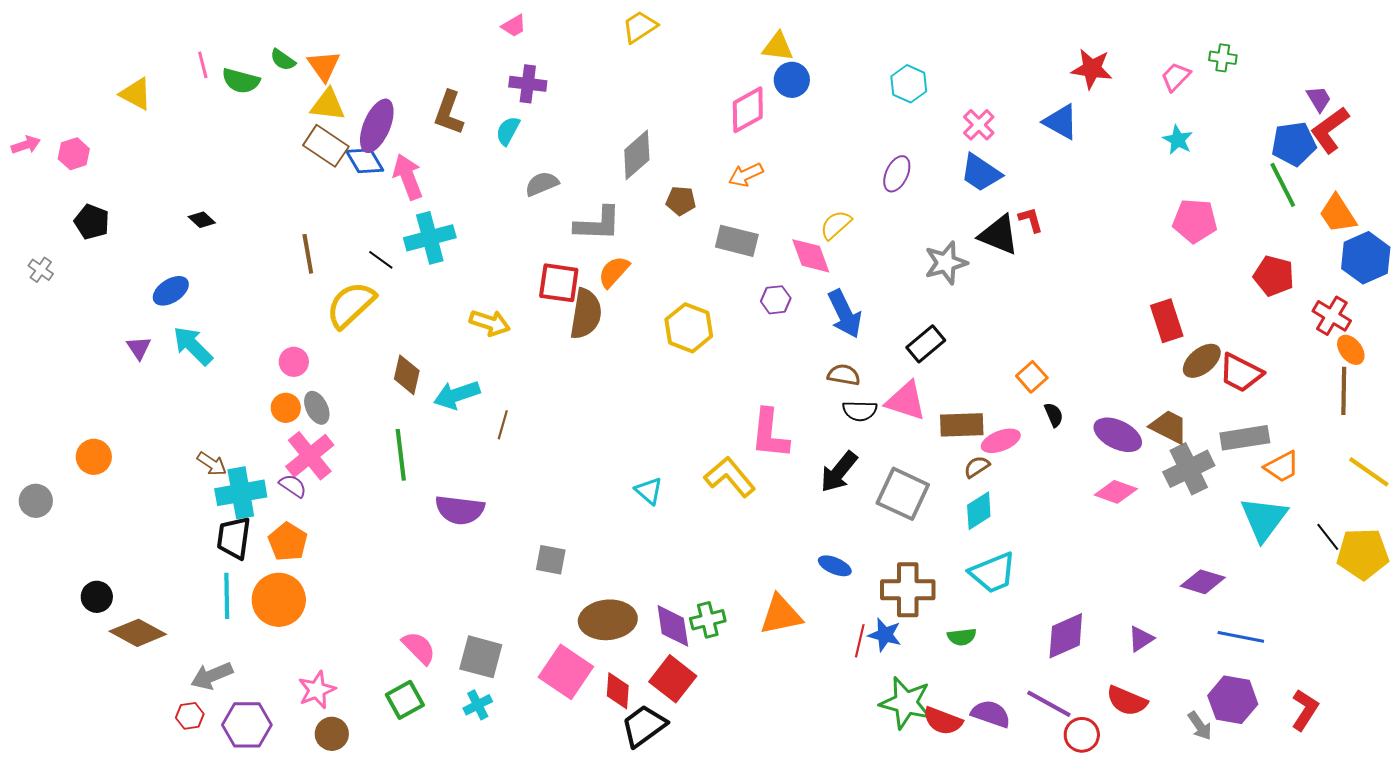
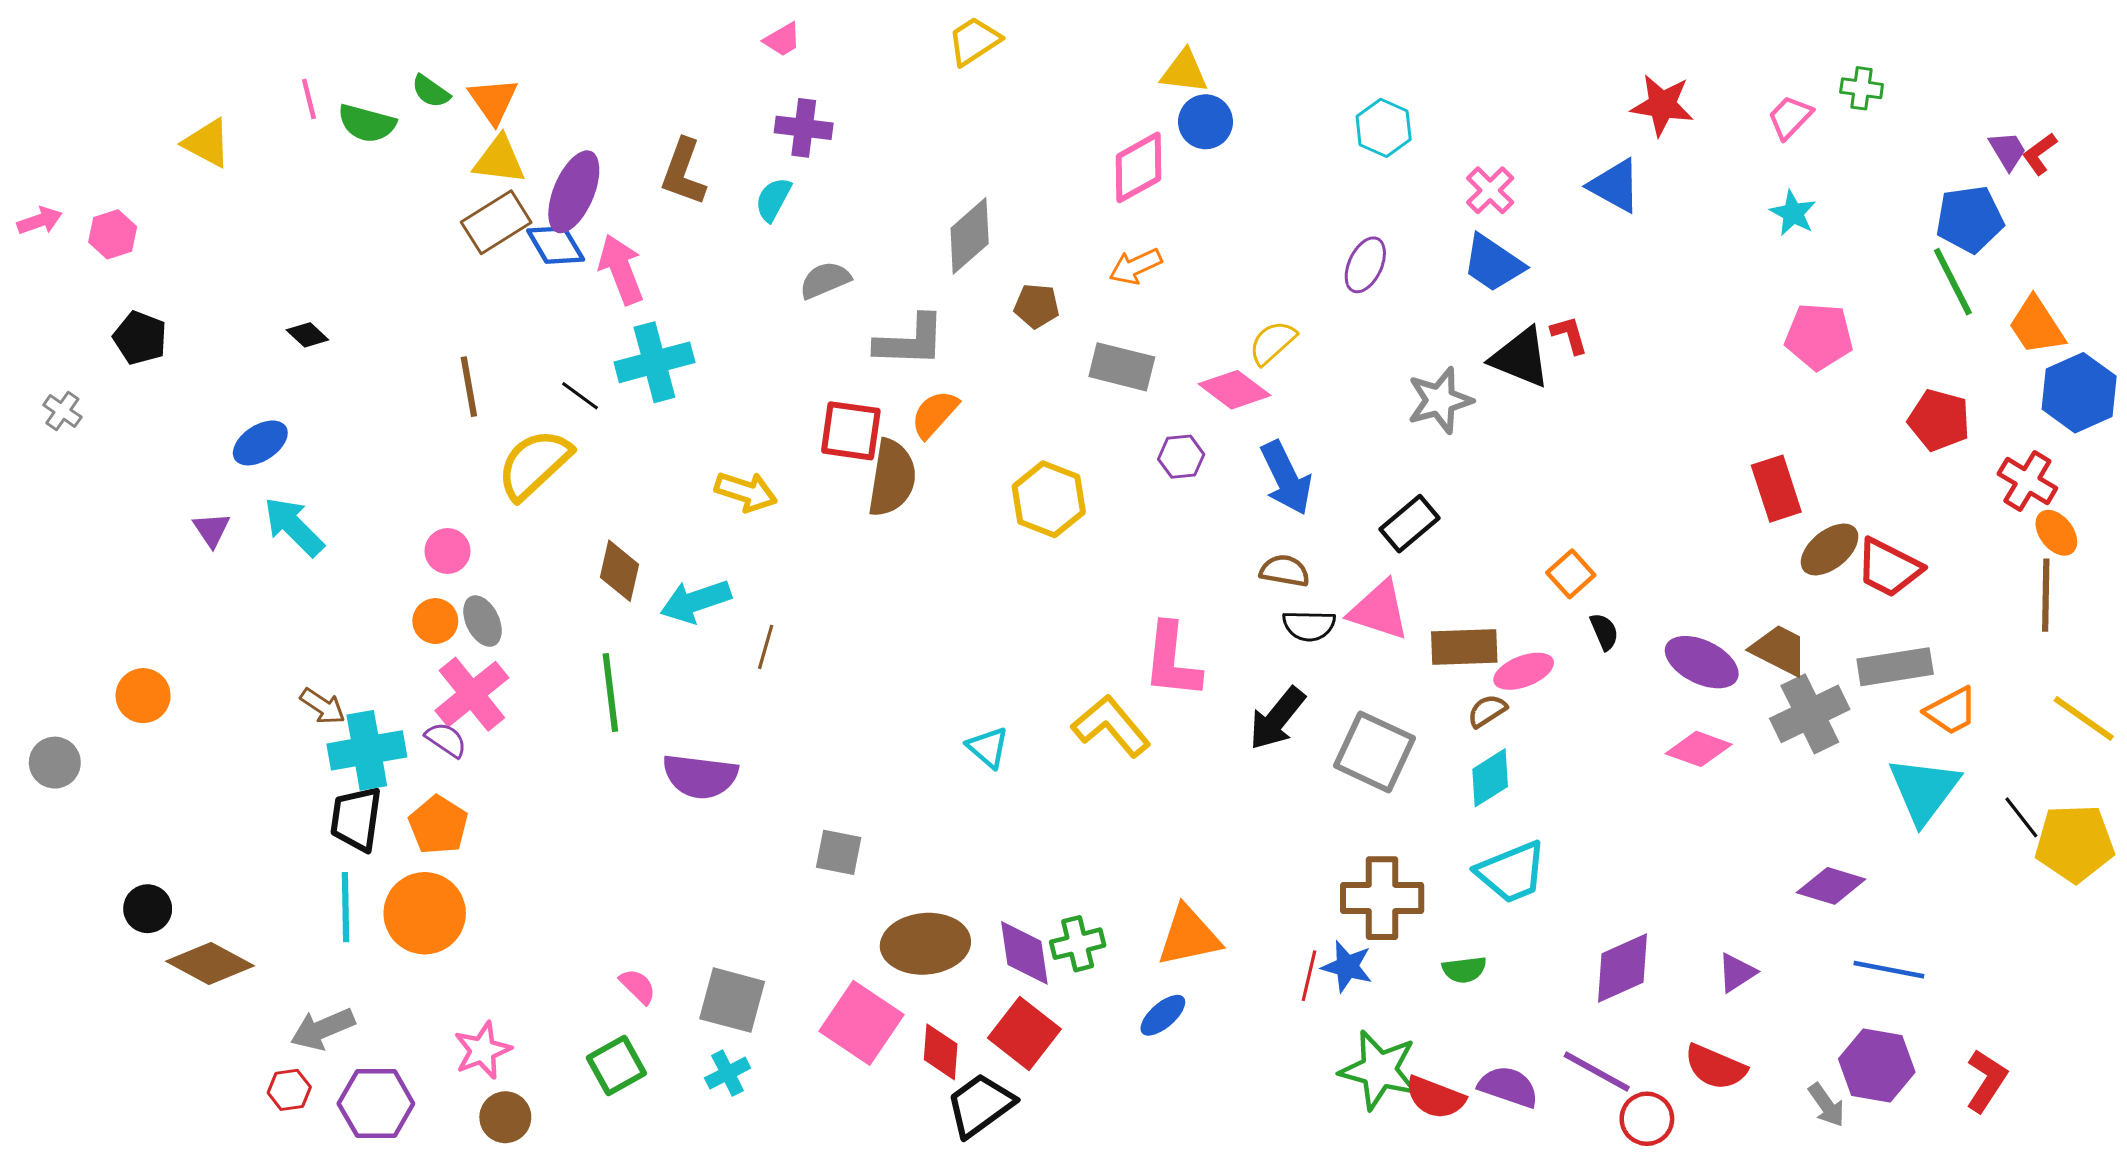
red L-shape: (1330, 130) -> (2040, 154), moved, size x0.6
brown rectangle: (326, 146) -> (496, 222), turned -66
pink diamond: (811, 256) -> (1234, 390), turned -33
blue ellipse: (835, 566) -> (1163, 1015), moved, turned -64
pink semicircle: (419, 648) -> (638, 986), size x0.7

